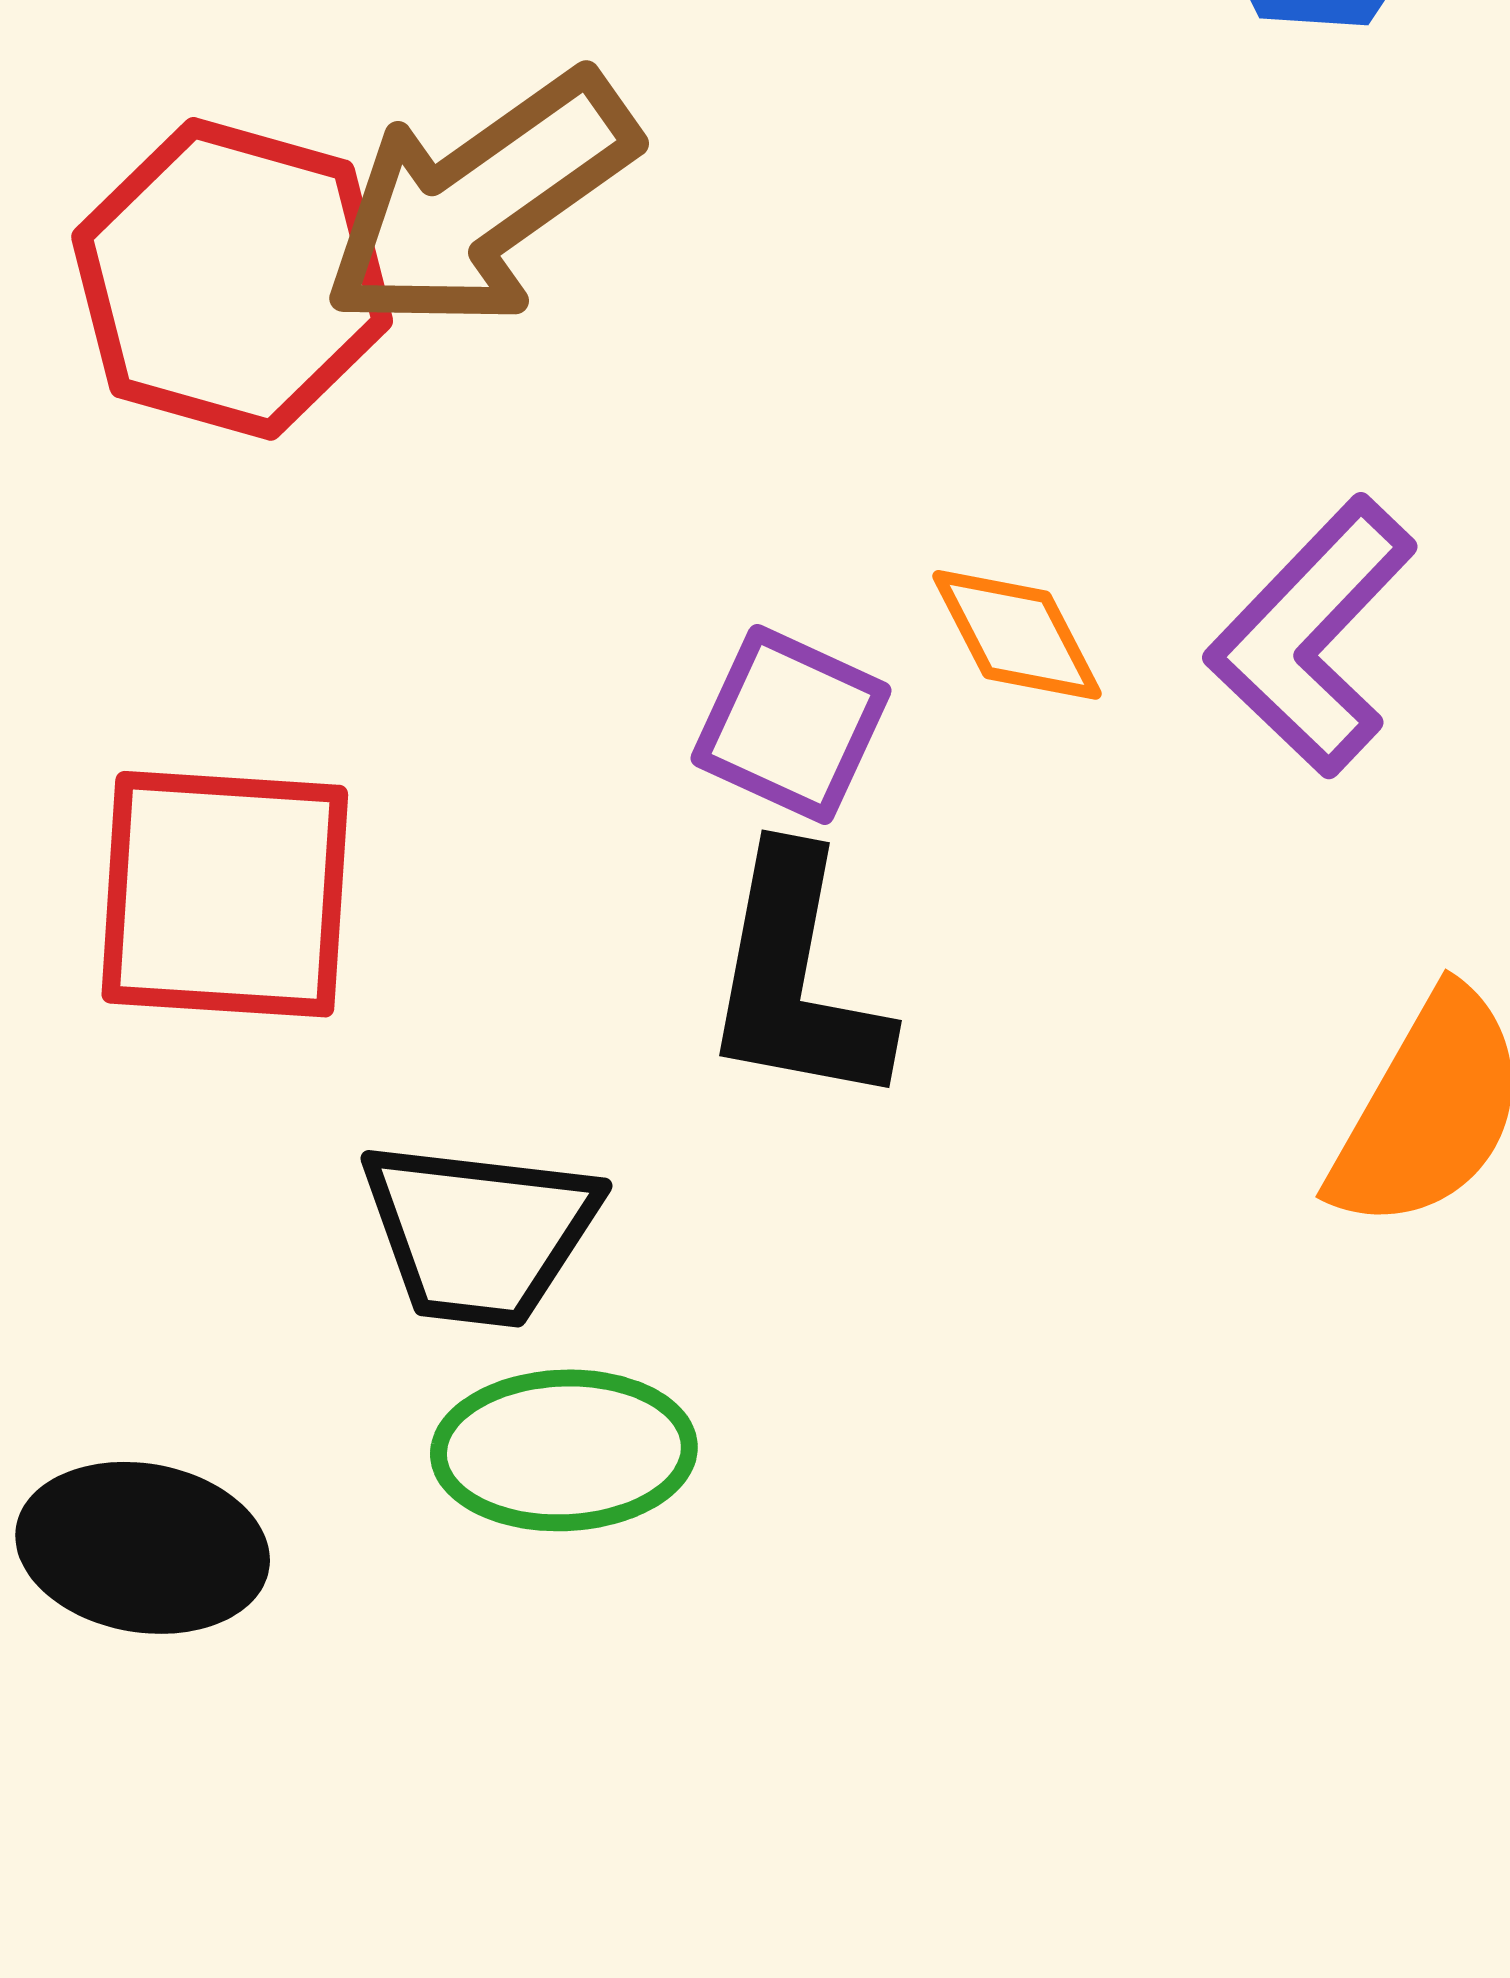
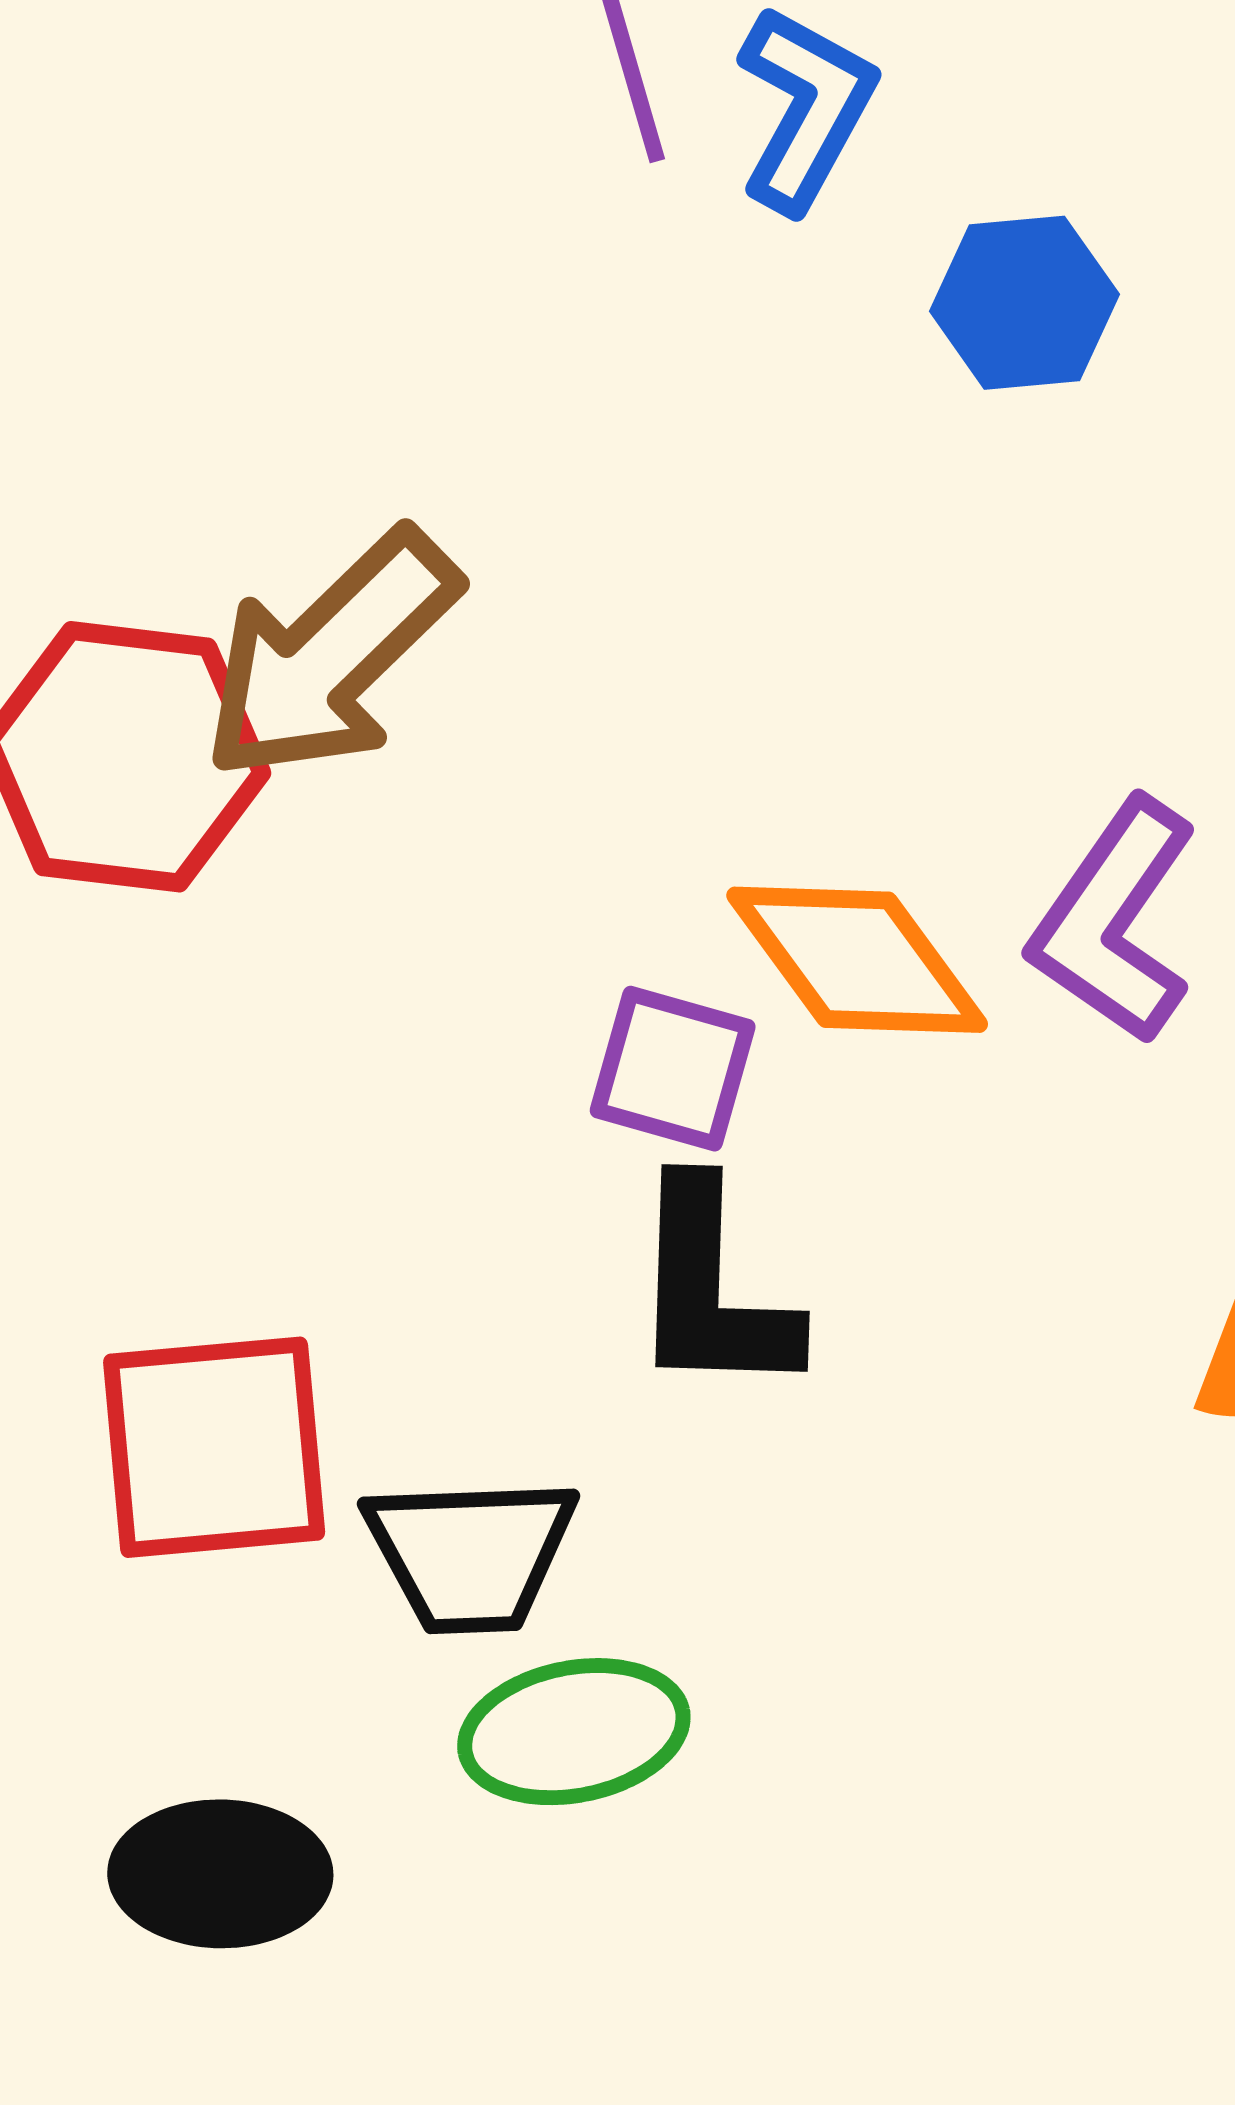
orange diamond: (1017, 635) -> (857, 960), size x1.6
red square: (225, 894) -> (214, 1447), moved

